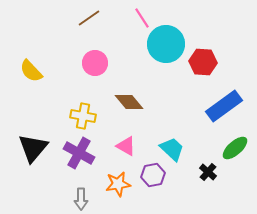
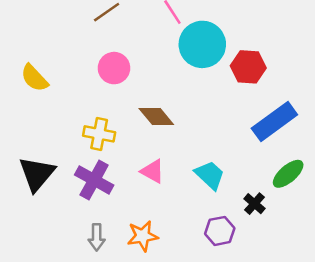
purple hexagon: (153, 175) -> (220, 231), moved
orange star: (118, 184) -> (143, 236), moved

